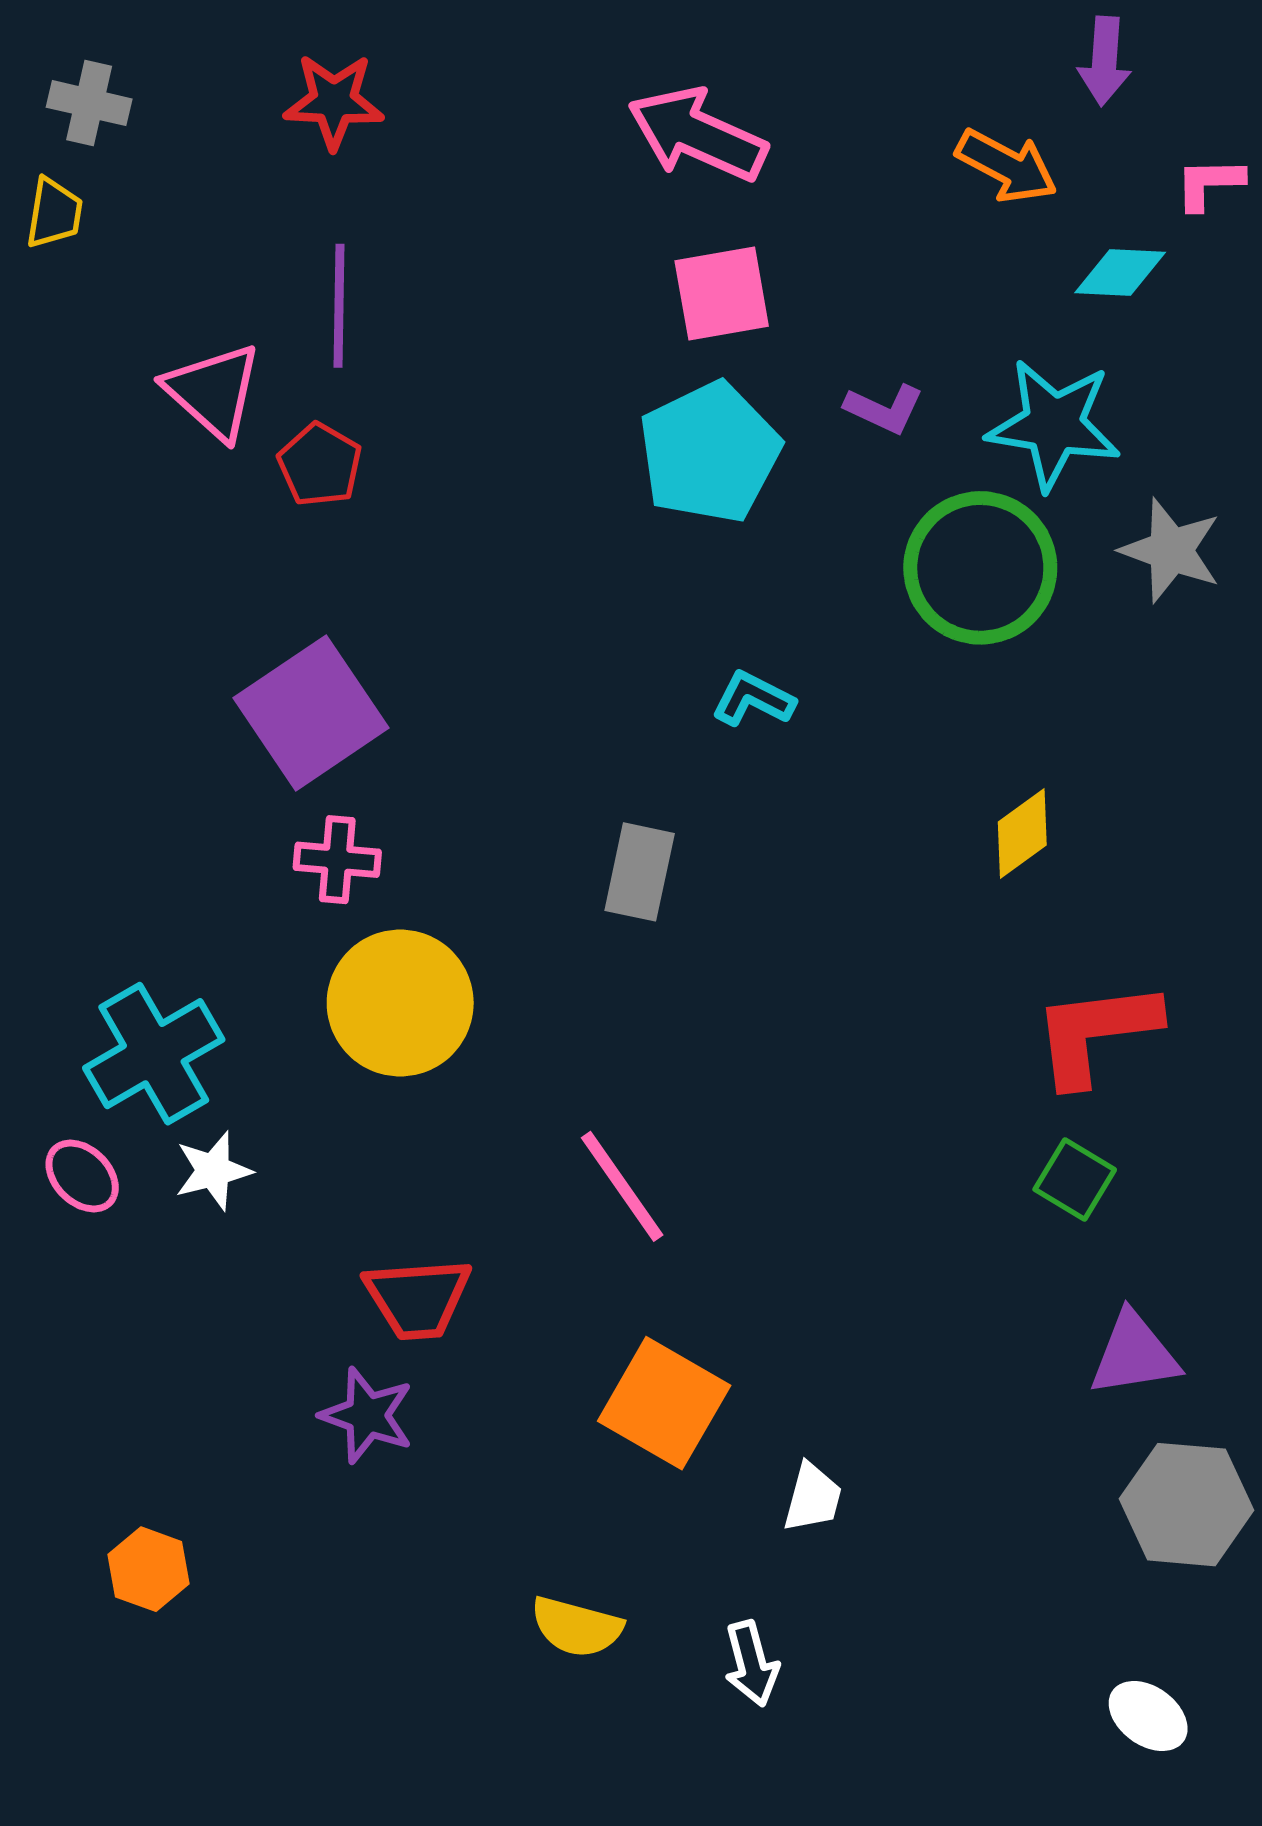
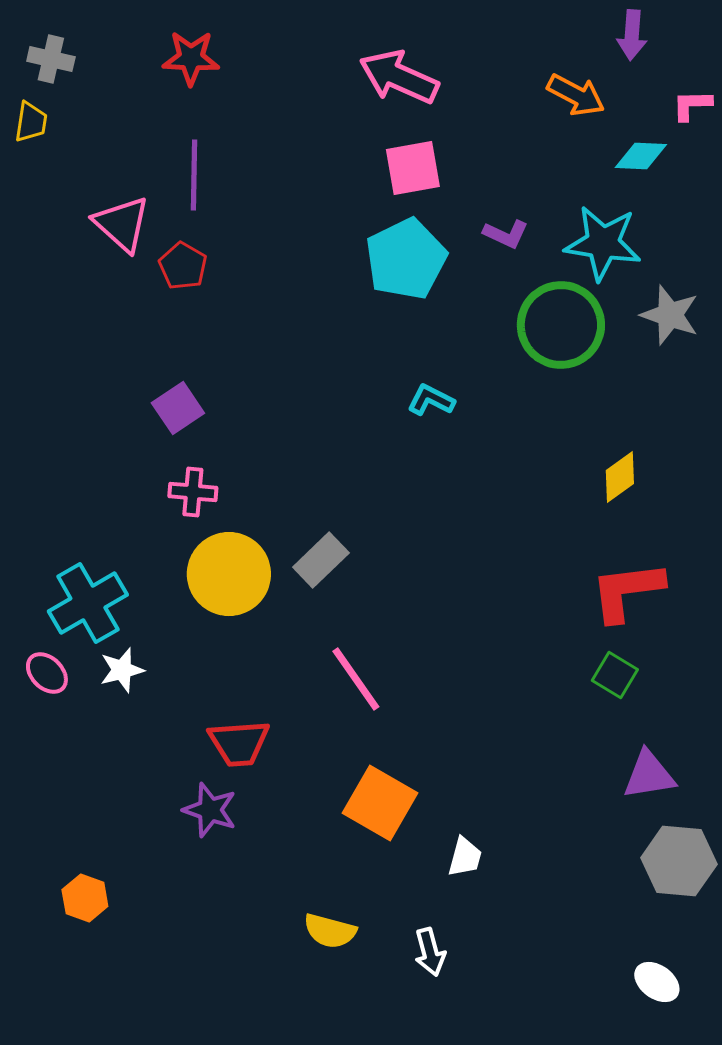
purple square: (311, 713) -> (178, 408), size x0.6
yellow diamond: (1022, 833) -> (620, 477), moved
gray rectangle: (640, 872) -> (321, 560), moved, turned 34

